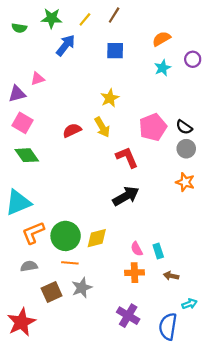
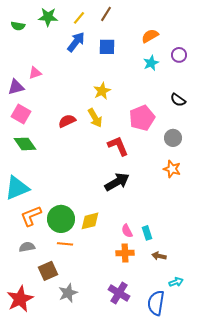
blue arrow: (66, 45) -> (76, 42), moved
black semicircle: (184, 127) -> (178, 100), moved
gray star: (82, 288) -> (68, 293), moved

